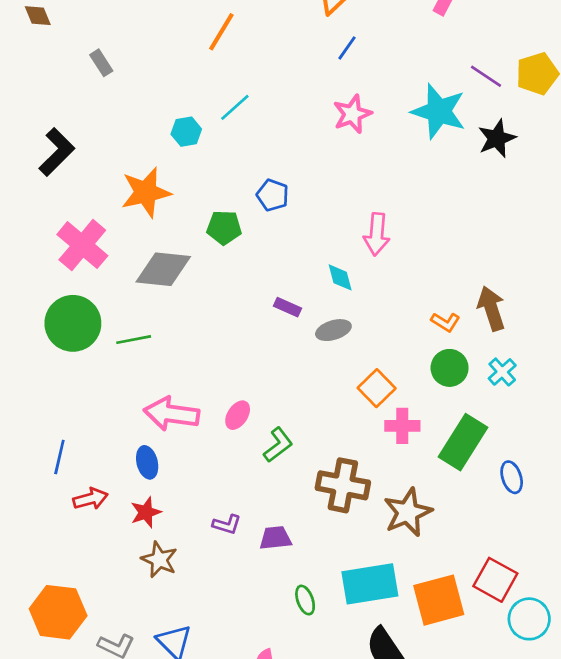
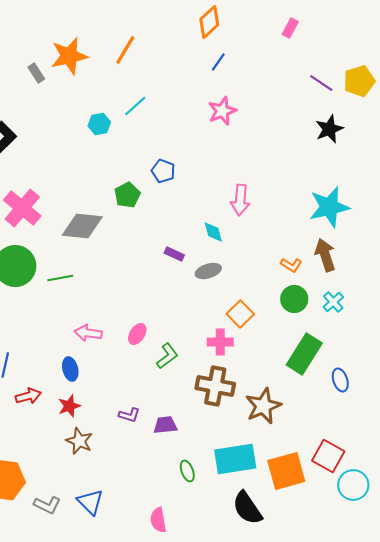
cyan star: (439, 111) -> (329, 207), moved, turned -30
orange star: (146, 192) -> (69, 56), moved
green pentagon: (224, 227) -> (127, 195), turned -30
pink arrow: (171, 414) -> (88, 333), size x0.7
pink cross: (402, 426) -> (220, 342), moved

